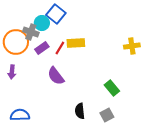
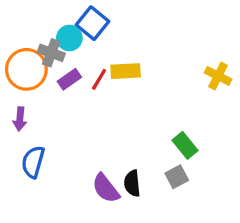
yellow cross: (132, 46) -> (218, 76), turned 35
purple semicircle: (56, 76) -> (106, 188), moved
blue semicircle: (20, 115) -> (33, 162), moved, turned -72
gray square: (107, 115) -> (177, 177), moved

